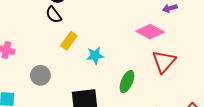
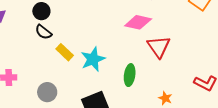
yellow rectangle: (69, 41) -> (65, 52), turned -66
cyan star: (95, 56) -> (93, 59), size x1.4

